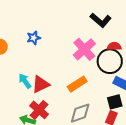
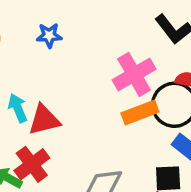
orange rectangle: (77, 84) -> (140, 113), moved

